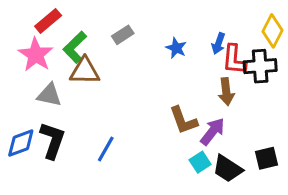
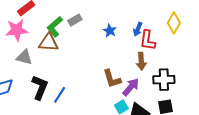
green L-shape: (75, 47) -> (55, 27), moved
pink star: (36, 55) -> (17, 30), turned 30
black cross: (260, 66) -> (164, 80), moved
black L-shape: (52, 140) -> (40, 87), moved

